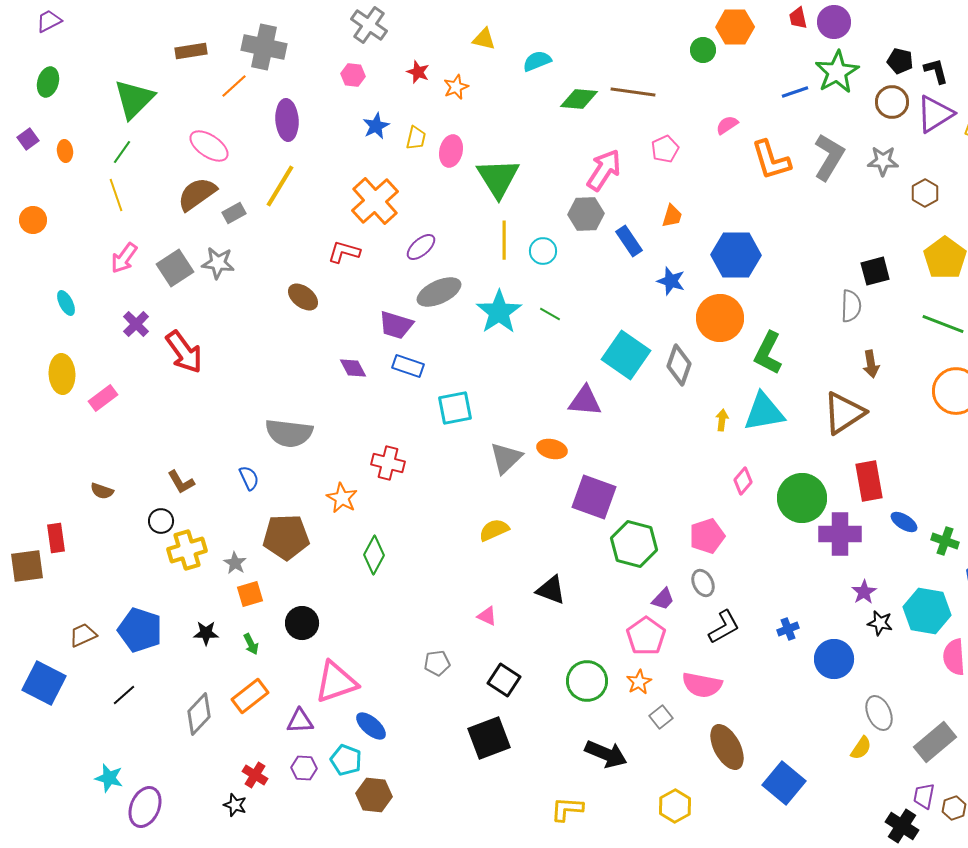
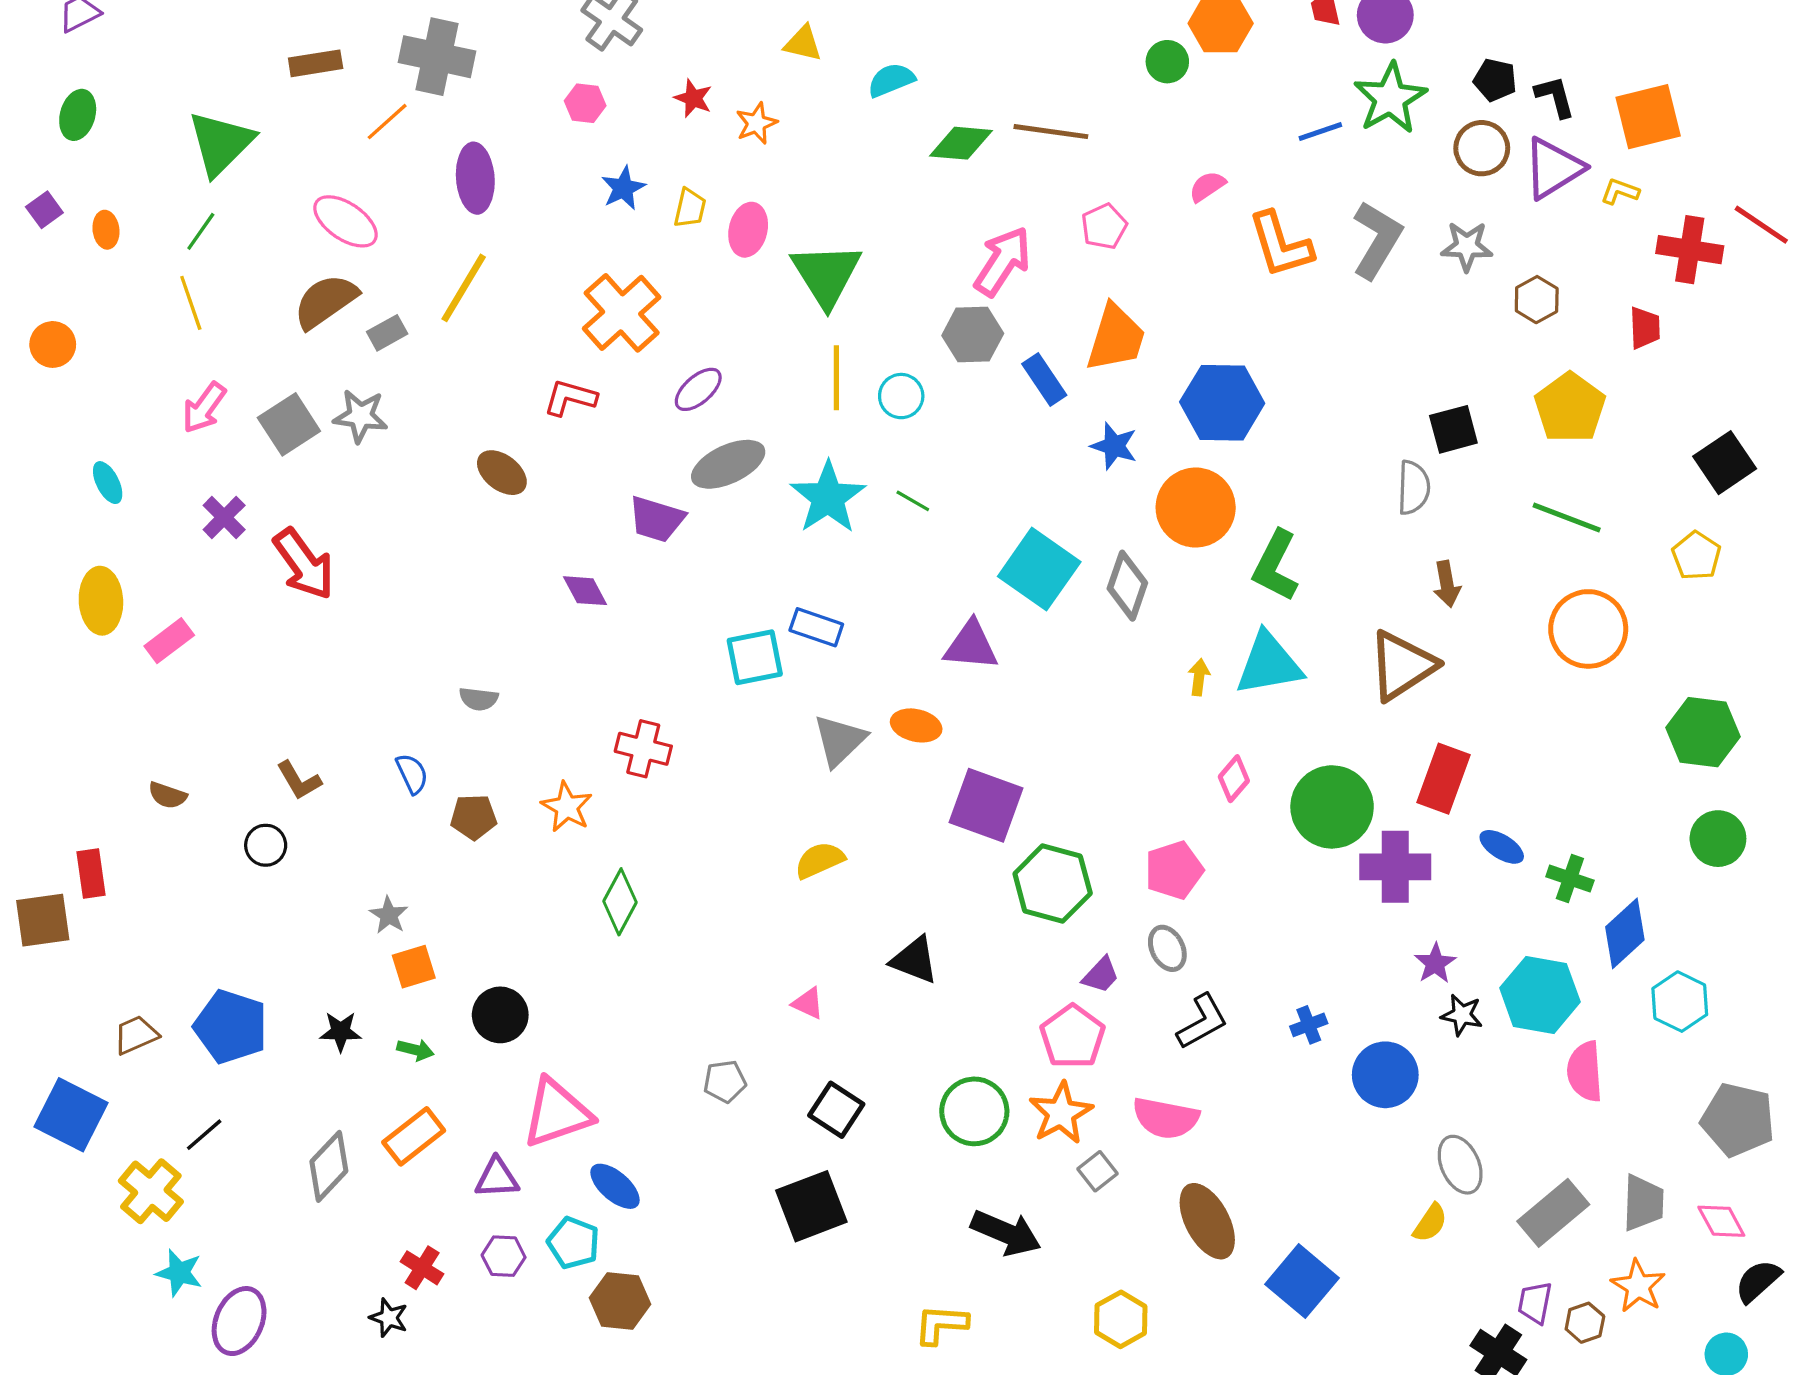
orange trapezoid: (672, 216) -> (1116, 338), size x1.8
blue rectangle: (408, 366) -> (816, 627), moved
gray semicircle: (289, 433) -> (479, 699), size x0.5
red rectangle: (869, 481) -> (1443, 779), turned 30
brown pentagon: (286, 537) -> (474, 817), moved, size x0.6
yellow cross: (187, 550) -> (151, 1191), moved, turned -33
green arrow: (251, 644) -> (415, 1050), turned -50
orange star: (639, 682) -> (1061, 1113), size x1.5

